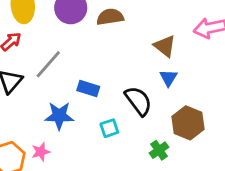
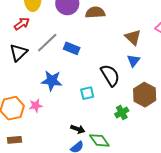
blue rectangle: (88, 88) -> (72, 48), moved

